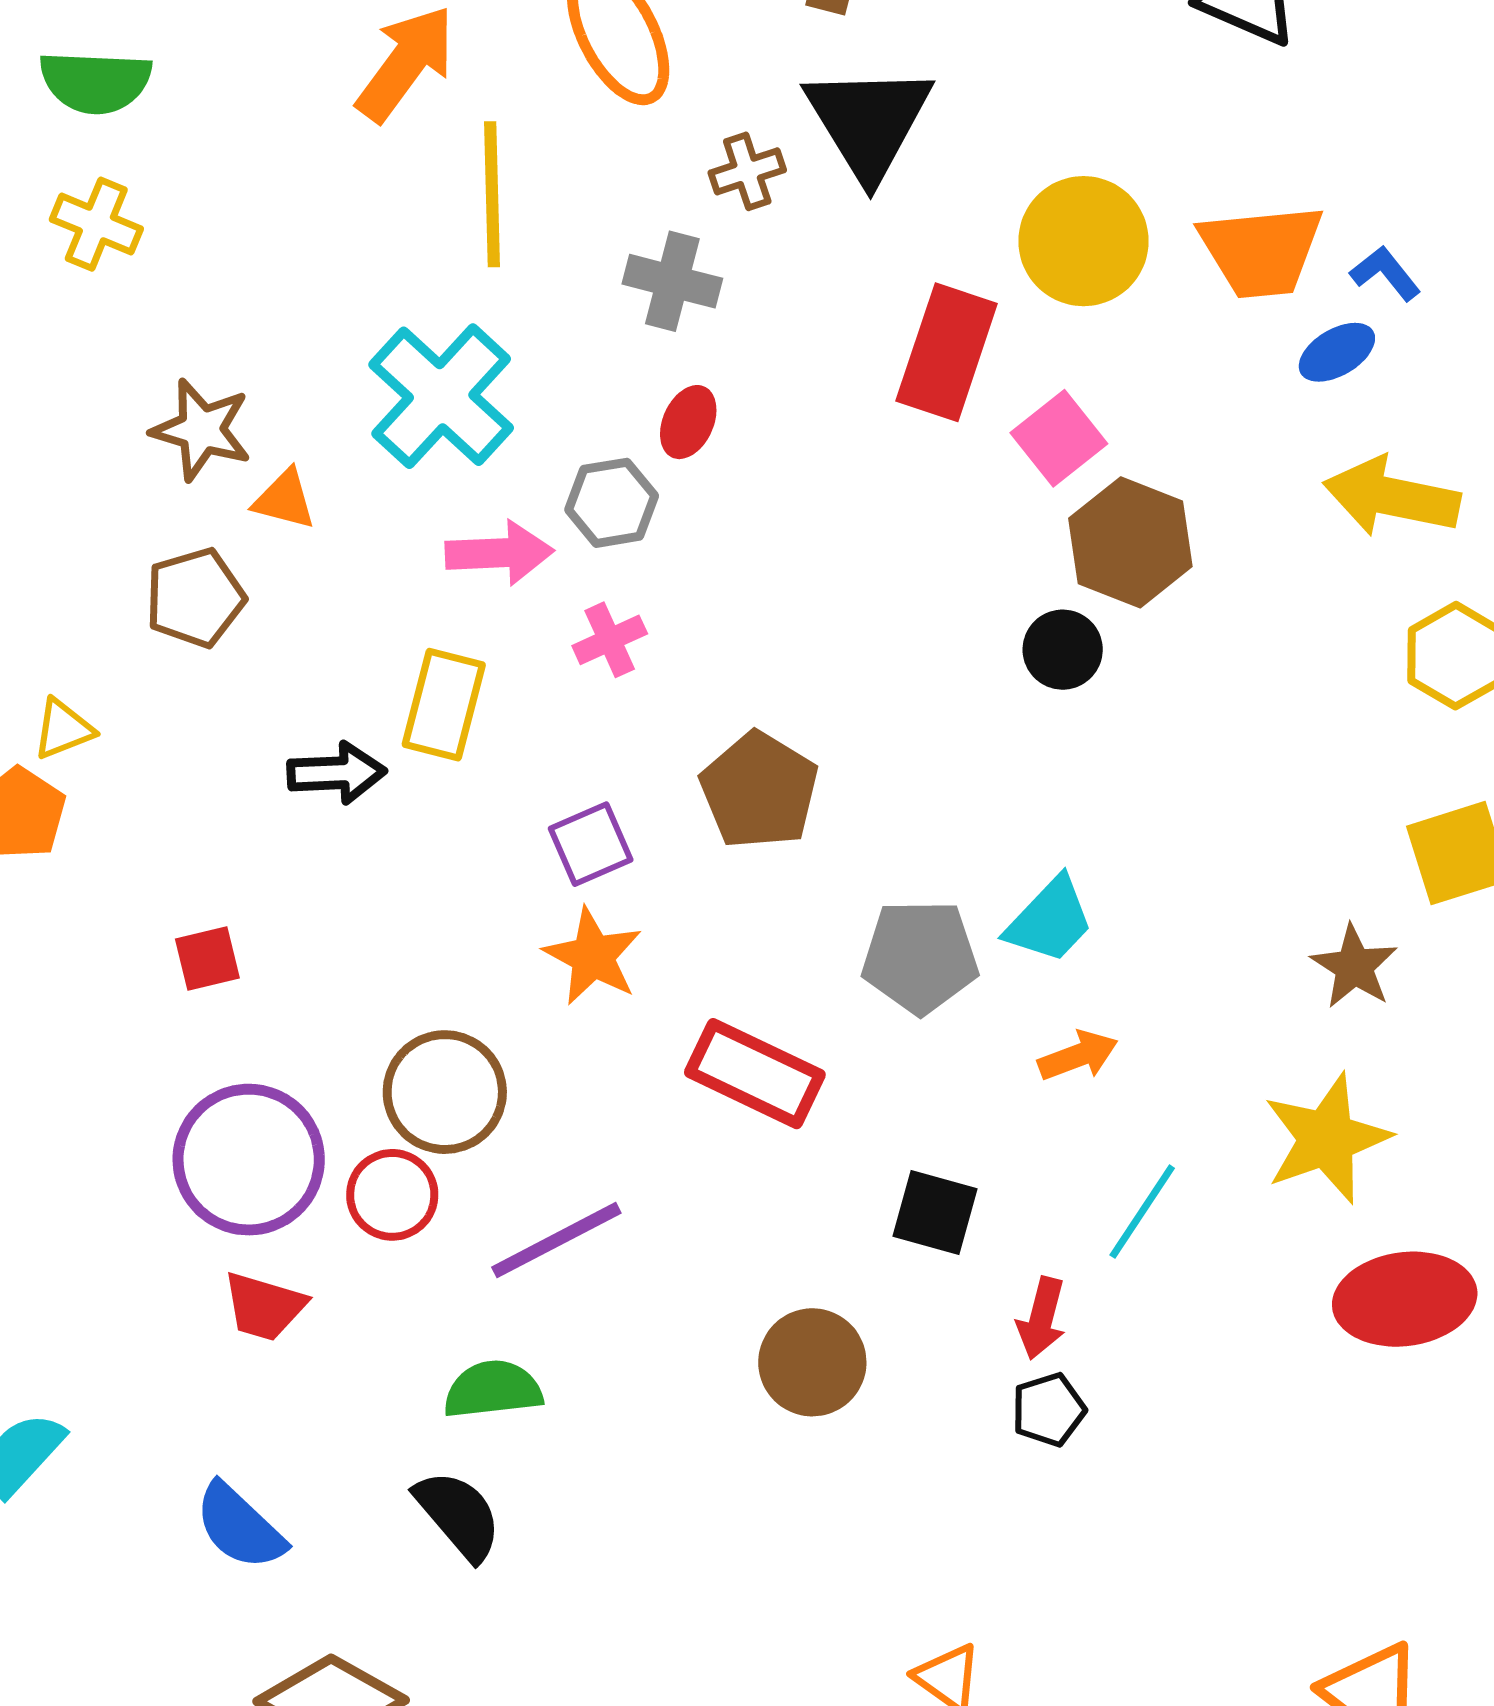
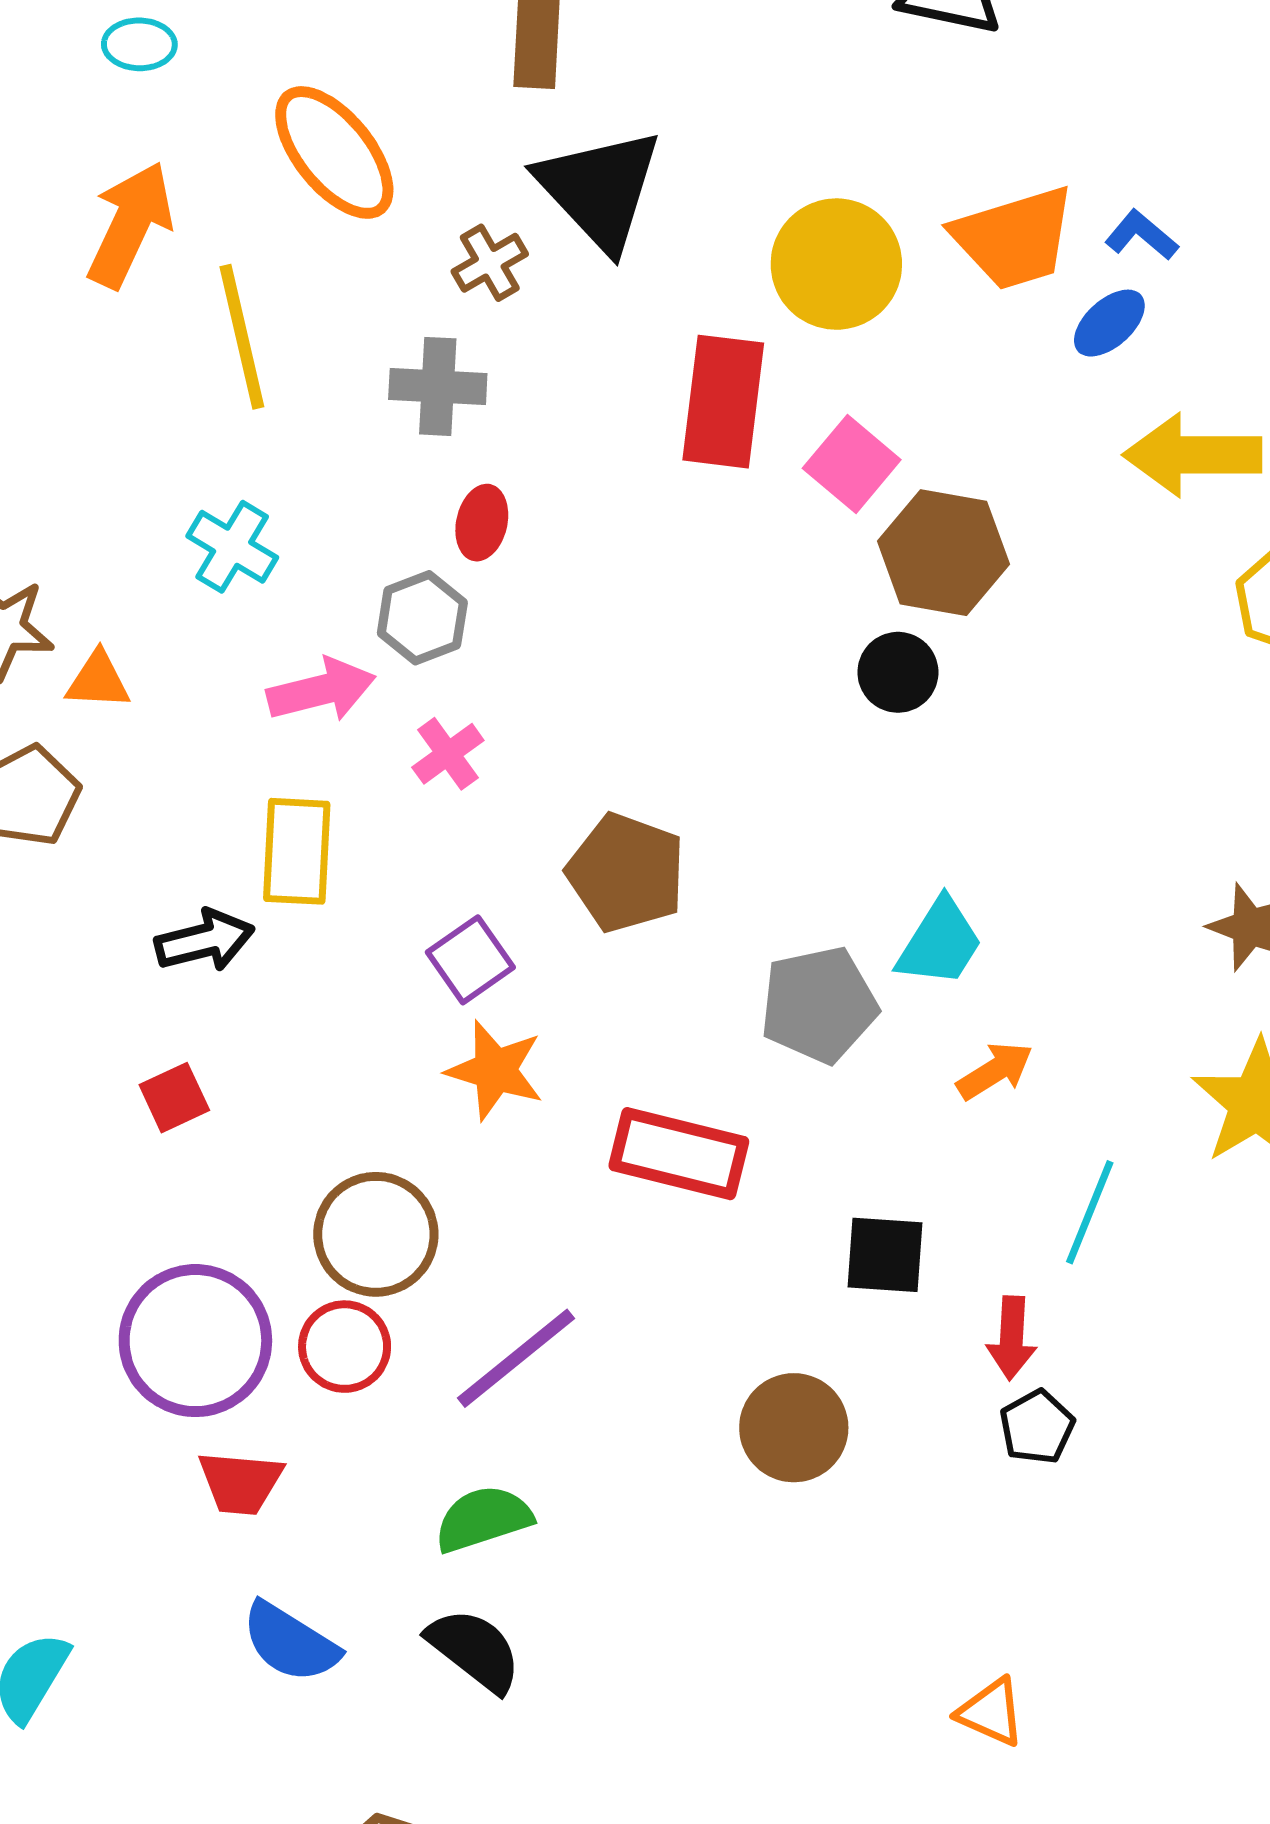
cyan cross: (441, 396) -> (232, 547), size x0.6
red square: (207, 959) -> (174, 1098), moved
blue semicircle: (240, 1527) -> (290, 1642), moved

